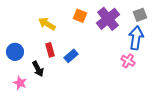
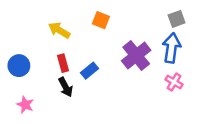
purple cross: (108, 19) -> (136, 55), moved
pink cross: (128, 61) -> (174, 82), moved
black arrow: (38, 69) -> (66, 87), moved

